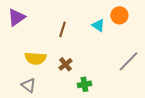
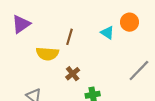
yellow semicircle: (35, 58) -> (47, 54), moved

